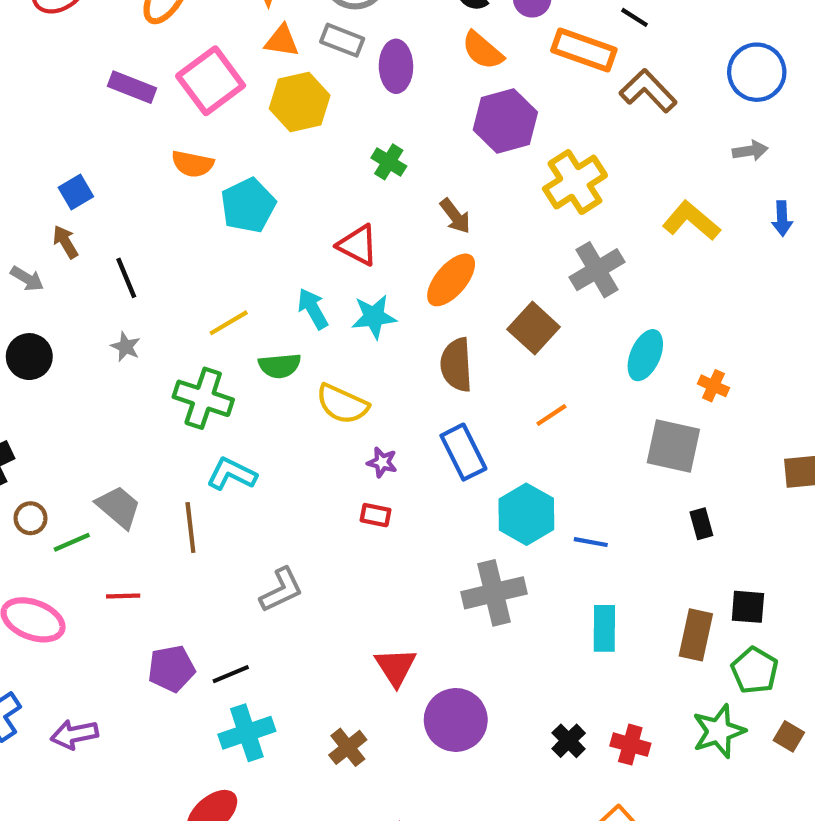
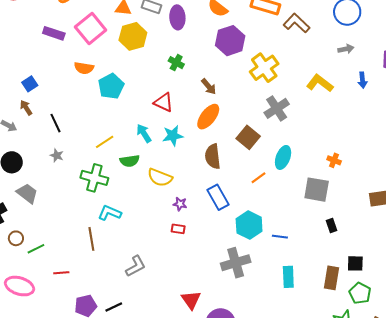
cyan ellipse: (645, 355) -> (283, 157), moved
gray trapezoid: (118, 507) -> (27, 193), moved

